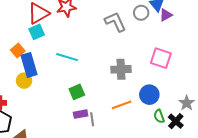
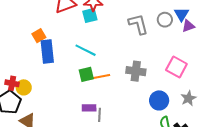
cyan square: (37, 32) -> (90, 15), moved
yellow circle: (24, 81) -> (24, 87), moved
green square: (77, 92) -> (86, 74), moved
gray star: (187, 103) -> (188, 98), moved
orange line: (122, 105) -> (100, 77), moved

